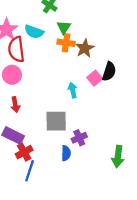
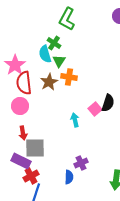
green triangle: (64, 27) -> (59, 61), moved
cyan semicircle: (34, 32) -> (45, 54), moved, turned 54
brown star: (85, 48) -> (49, 82), moved
gray square: (56, 121) -> (35, 148), moved

